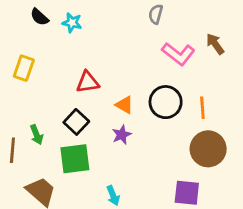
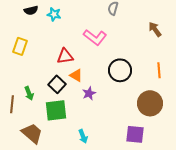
black semicircle: (39, 17) -> (31, 10), turned -56
pink L-shape: (178, 54) -> (95, 37), moved
orange triangle: (124, 105) -> (76, 75), moved
orange line: (202, 108) -> (159, 70), moved

